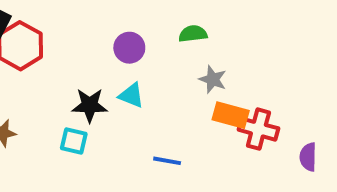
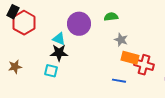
purple circle: (129, 48) -> (79, 24), size x1.5
cyan triangle: (131, 95) -> (59, 39), moved
blue line: (167, 161) -> (119, 81), moved

